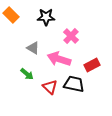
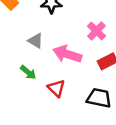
pink cross: (71, 36) -> (96, 31), moved
black trapezoid: (74, 84) -> (99, 98), moved

